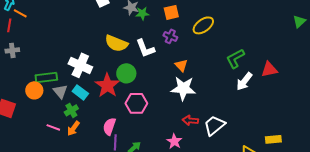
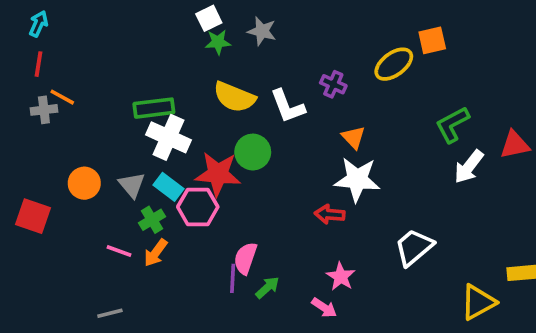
orange square: (171, 12) -> (432, 40), moved
orange line: (20, 13) -> (62, 97), moved
green star: (142, 13) -> (218, 42), moved
green rectangle: (46, 77) -> (154, 108), moved
red star: (107, 85) -> (218, 174), turned -30
pink hexagon: (136, 103) -> (198, 207), moved
red arrow: (190, 120) -> (330, 214), moved
pink semicircle: (109, 126) -> (245, 258), moved

